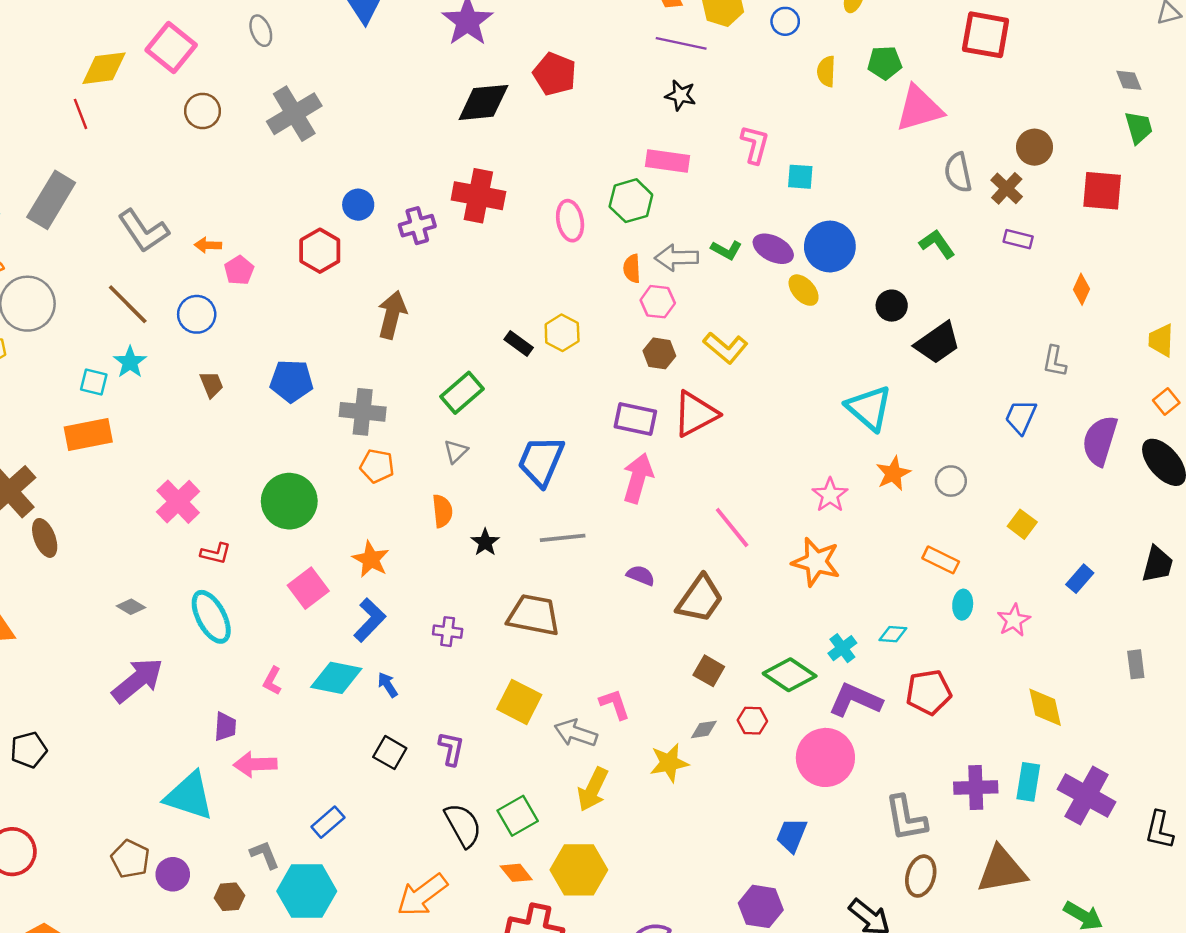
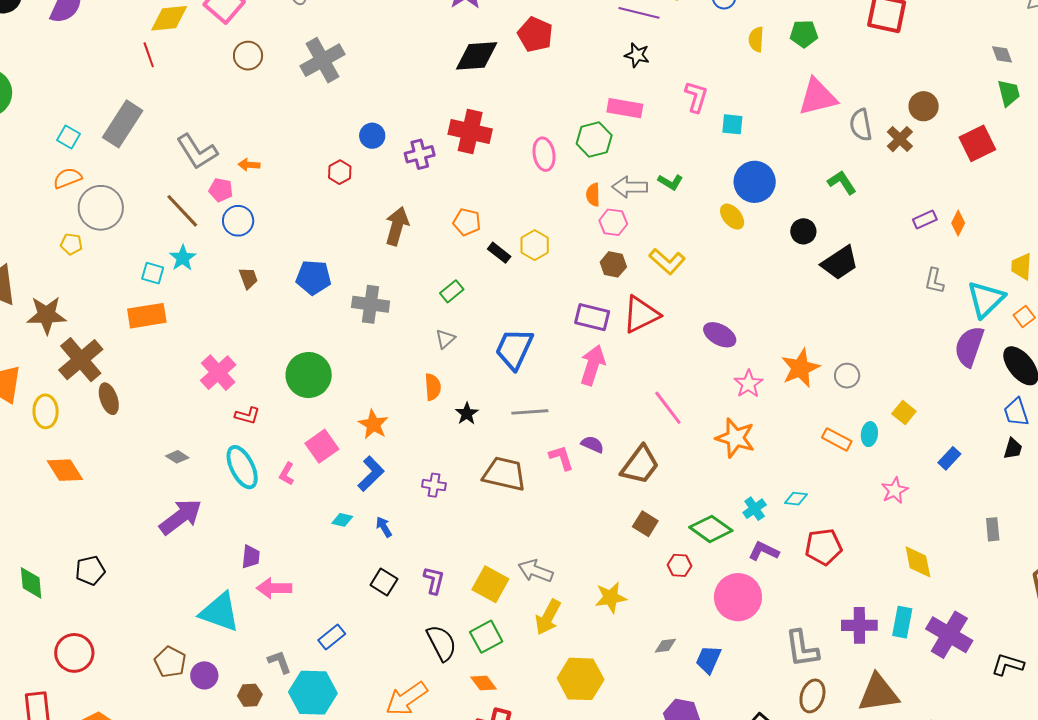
pink triangle: (919, 109) -> (818, 97), moved
red square: (1102, 191) -> (977, 143), turned -33
purple rectangle: (1018, 239) -> (925, 219), moved, turned -40
purple ellipse: (773, 249) -> (720, 335), moved
red hexagon: (320, 251) -> (340, 172), size x0.7
pink pentagon: (239, 270) -> (221, 190), moved, turned -30
green rectangle: (462, 393) -> (452, 291), size x0.7
cyan triangle: (869, 408) -> (986, 299), moved, turned 33
blue trapezoid: (1021, 417) -> (1016, 412), moved, turned -44
orange pentagon: (377, 466) -> (467, 222), moved
orange star: (893, 473) -> (800, 368), size x1.4
black trapezoid: (1157, 564) -> (1013, 449), size x0.7
cyan ellipse: (963, 605) -> (869, 434), moved
cyan diamond: (336, 678) -> (342, 520), size x0.5
pink L-shape: (272, 681) -> (287, 474), moved
purple L-shape: (855, 700) -> (764, 551), size x0.7
yellow square: (519, 702) -> (490, 584), moved
pink L-shape: (615, 704) -> (561, 458), moved
gray diamond: (704, 729) -> (665, 646), moved
black L-shape: (1159, 830) -> (1008, 665), turned 92
yellow hexagon: (579, 870) -> (581, 679), moved

